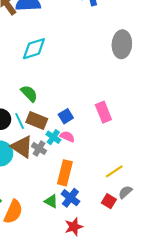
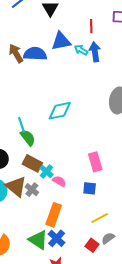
cyan diamond: (34, 49) -> (60, 111), moved
blue square: (66, 116) -> (90, 188), moved, turned 32
cyan line: (20, 121) -> (21, 125), moved
cyan cross: (53, 137) -> (46, 171), moved
green triangle: (51, 201) -> (38, 240), size x1.5

